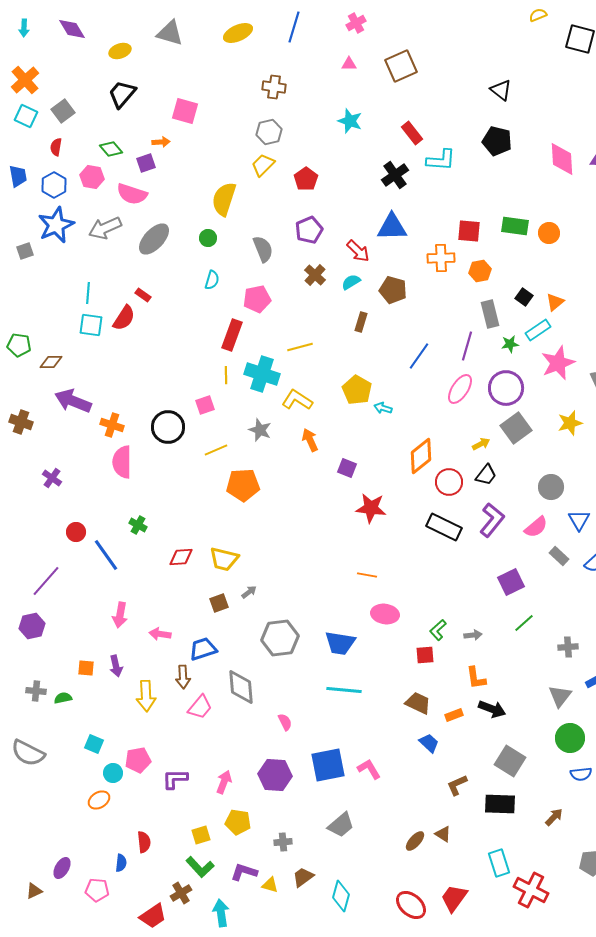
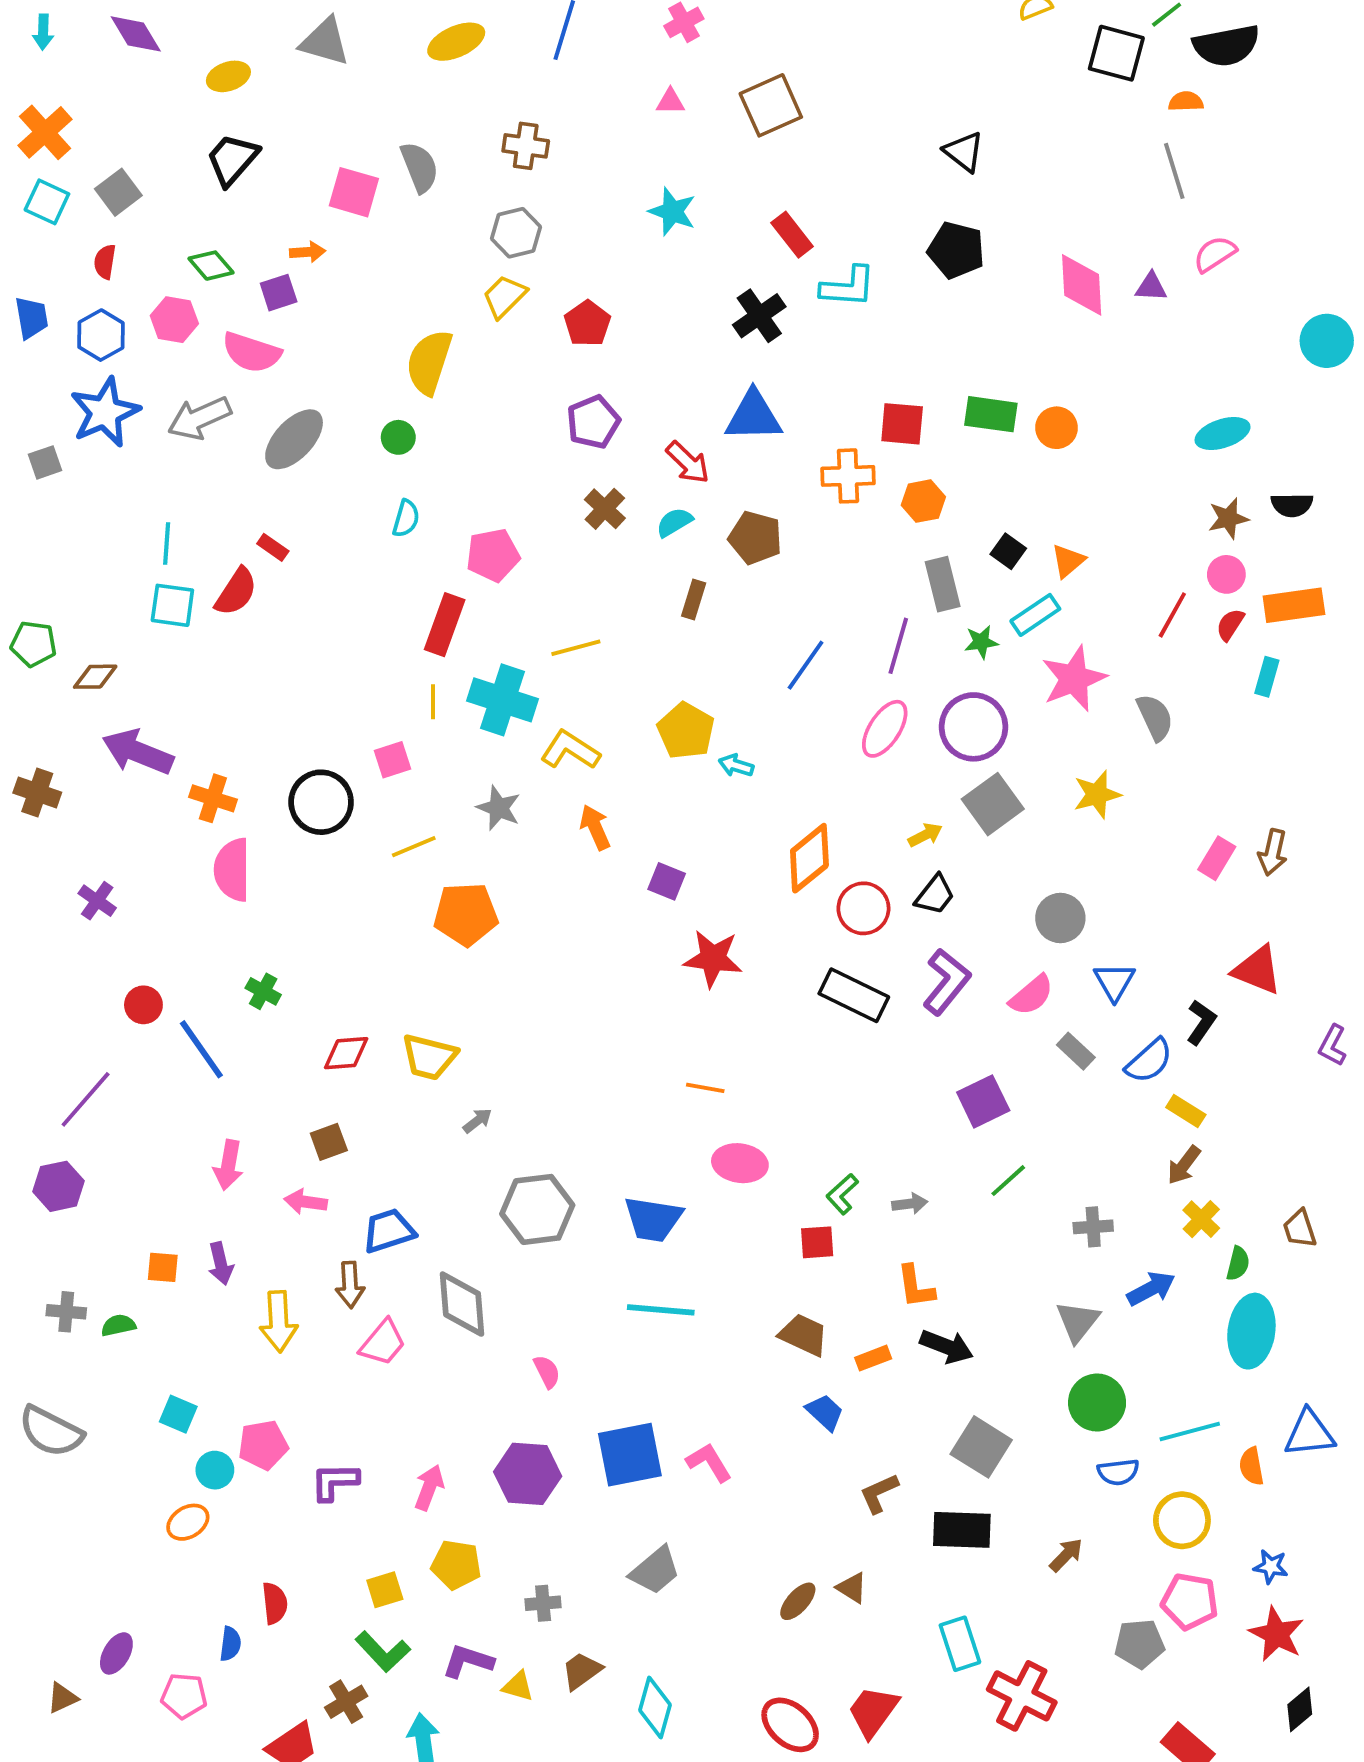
gray semicircle: (263, 249) -> (419, 167), moved
brown square: (219, 603) -> (329, 1142), moved

